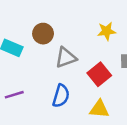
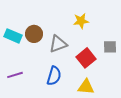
yellow star: (107, 31) -> (81, 21), moved
brown circle: (43, 34) -> (34, 34), moved

